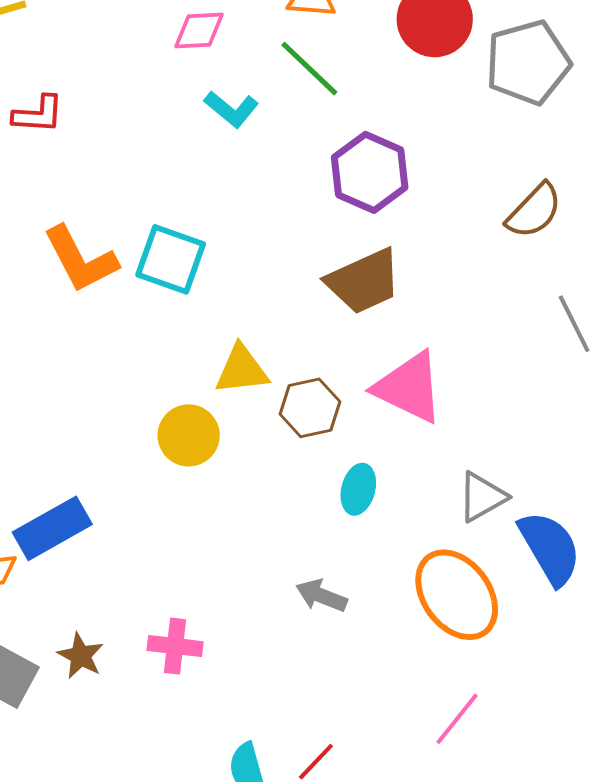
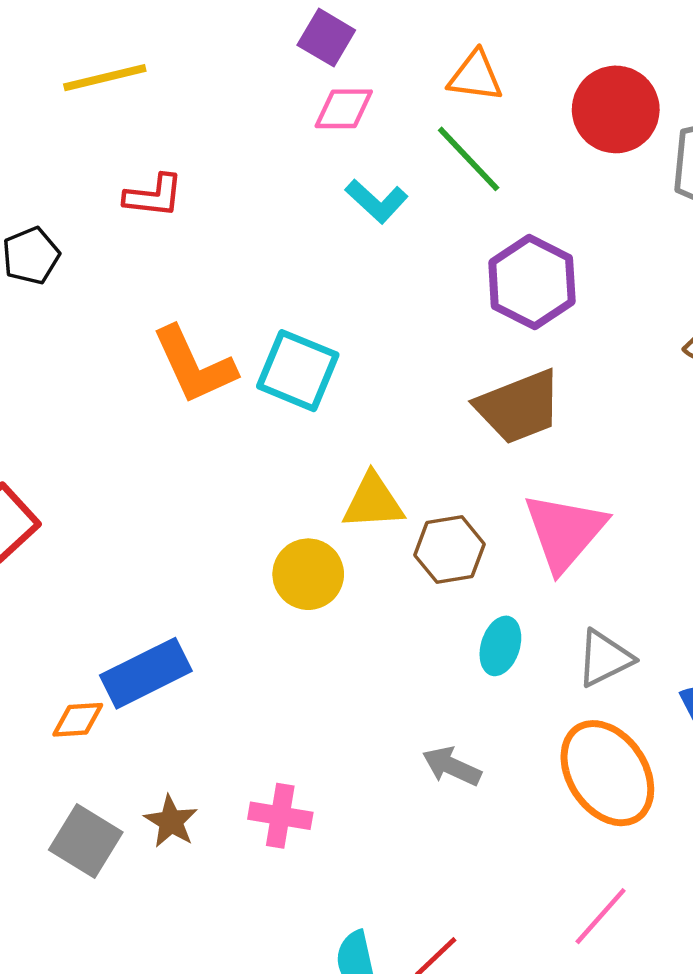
pink triangle: (409, 387) -> (565, 532), turned 42
gray triangle: (482, 497) -> (605, 658), moved

